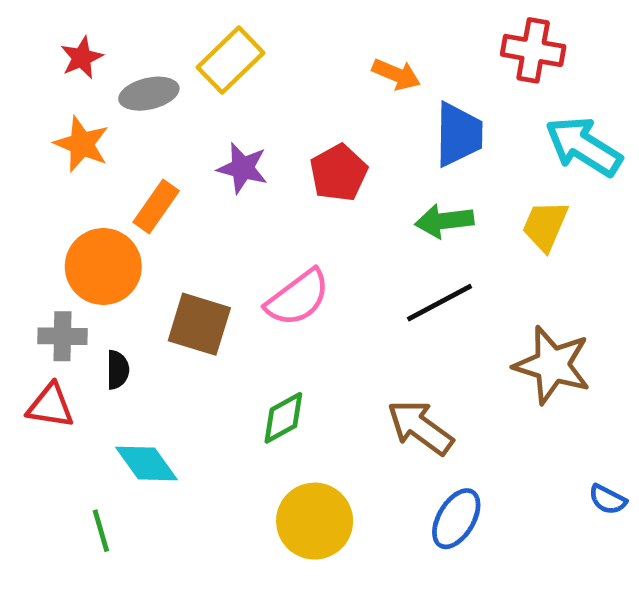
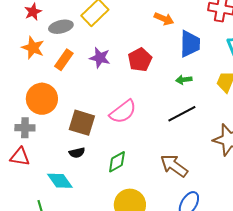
orange rectangle: (156, 207) -> (64, 60), moved
green arrow: (444, 221) -> (184, 80), size x0.7
black semicircle: (118, 370) -> (77, 153), moved, turned 77

